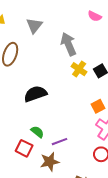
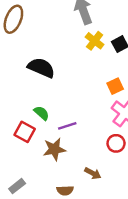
black semicircle: (35, 94) -> (41, 68), turned 40

